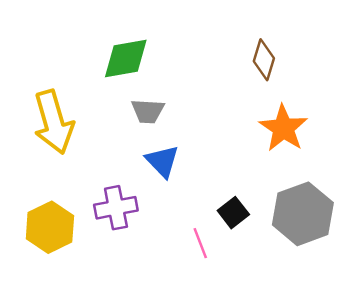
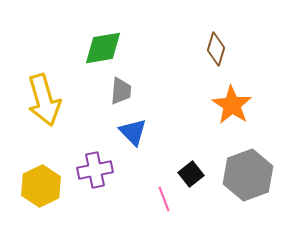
gray trapezoid: (148, 111) -> (121, 91), turned -88

